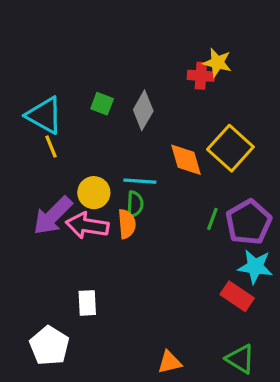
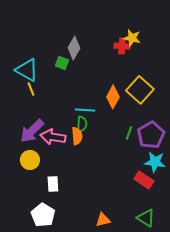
gray diamond: (143, 110) -> (74, 48), moved
orange diamond: (186, 160) -> (113, 97), turned 45
yellow circle: (94, 193) -> (30, 160), moved
white pentagon: (49, 346) -> (43, 215), moved

